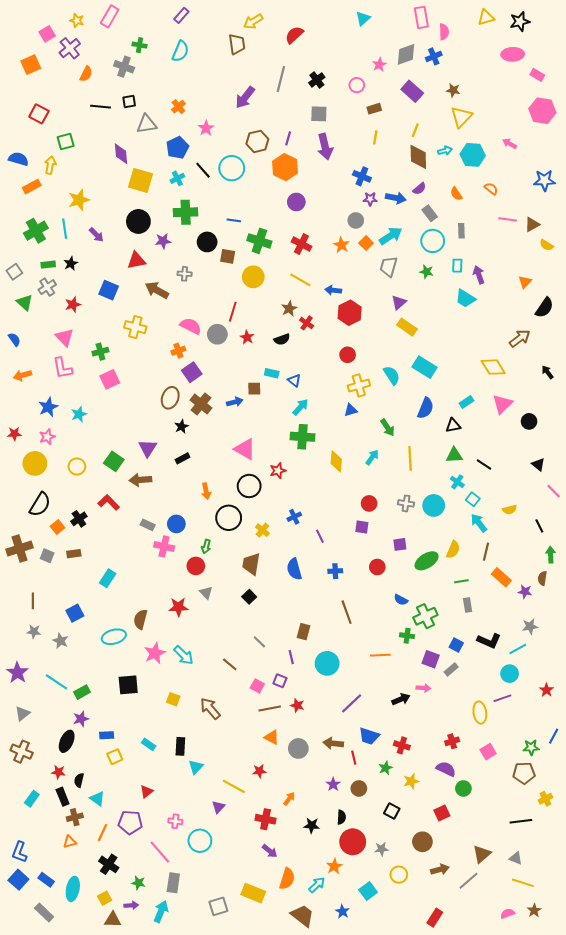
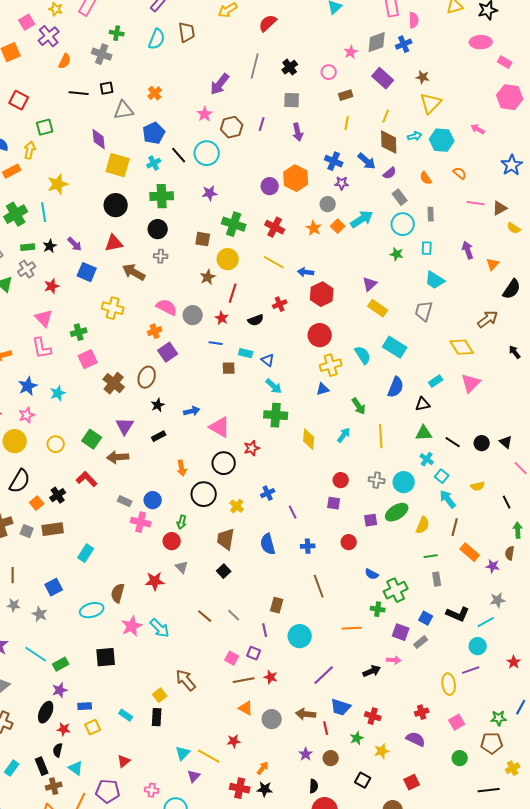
brown trapezoid: (237, 44) -> (187, 32), moved
pink star: (206, 128) -> (205, 114), moved
purple arrow: (325, 147) -> (298, 132), size x0.7
orange hexagon: (285, 167) -> (296, 178), moved
blue star: (544, 180) -> (512, 165), turned -30
blue arrow: (396, 198) -> (367, 161), moved, turned 30
blue line: (234, 220) -> (216, 343), moved
purple arrow: (96, 235) -> (75, 244), moved
purple star: (163, 241) -> (210, 193), moved
black circle: (207, 242) -> (158, 229), moved
gray trapezoid: (389, 267) -> (424, 311), moved
purple arrow: (479, 275) -> (468, 250), moved
brown star: (289, 309) -> (208, 277), moved
red line: (233, 312) -> (233, 293), moved
red cross: (307, 323) -> (280, 304), turned 32
red circle: (348, 355) -> (320, 335), size x1.5
blue arrow: (235, 402) -> (192, 411), moved
brown cross: (201, 404) -> (114, 383), moved
cyan arrow: (300, 407) -> (274, 386), turned 90
black circle: (529, 421) -> (482, 443), moved
brown rectangle: (74, 554) -> (53, 529), size x1.5
green ellipse: (427, 561) -> (397, 512), moved
brown line: (230, 664) -> (205, 616), moved
yellow square: (173, 699) -> (160, 695), moved, turned 32
cyan triangle: (196, 767) -> (183, 753), moved
red star: (58, 772) -> (64, 729), moved
green circle: (463, 788) -> (460, 758), moved
black star: (312, 825) -> (265, 789), moved

